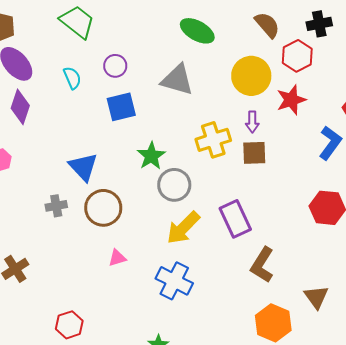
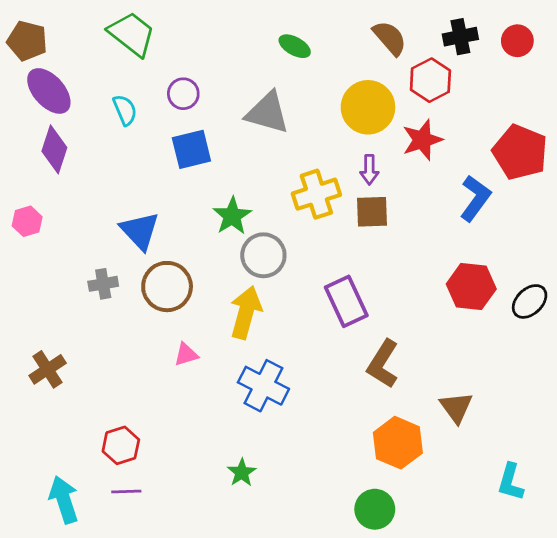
green ellipse: (197, 31) -> (295, 46), size x0.7
yellow arrow: (183, 228) -> (246, 312), moved, turned 150

